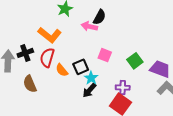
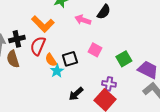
black semicircle: (99, 17) -> (104, 12), moved
cyan star: (91, 78) -> (57, 71), moved
brown semicircle: (30, 84) -> (13, 59), moved
black arrow: (89, 90) -> (76, 94), moved

